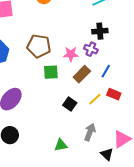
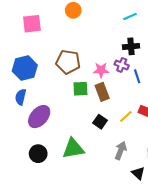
blue line: (106, 71) -> (137, 76), moved, turned -48
brown rectangle: (82, 74) -> (102, 92), moved, turned -66
green triangle: (61, 145) -> (73, 148), moved, size x1.6

